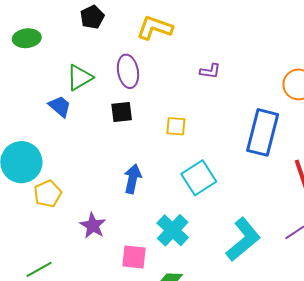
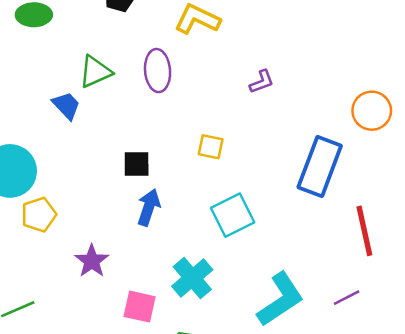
purple L-shape: (210, 71) -> (262, 82), turned -35
black square: (122, 112) -> (137, 164), moved

